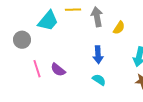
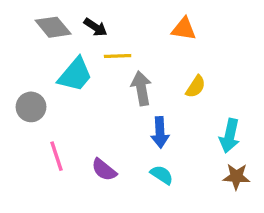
gray arrow: (97, 17) -> (141, 88), moved
purple semicircle: (58, 70) -> (104, 170), moved

